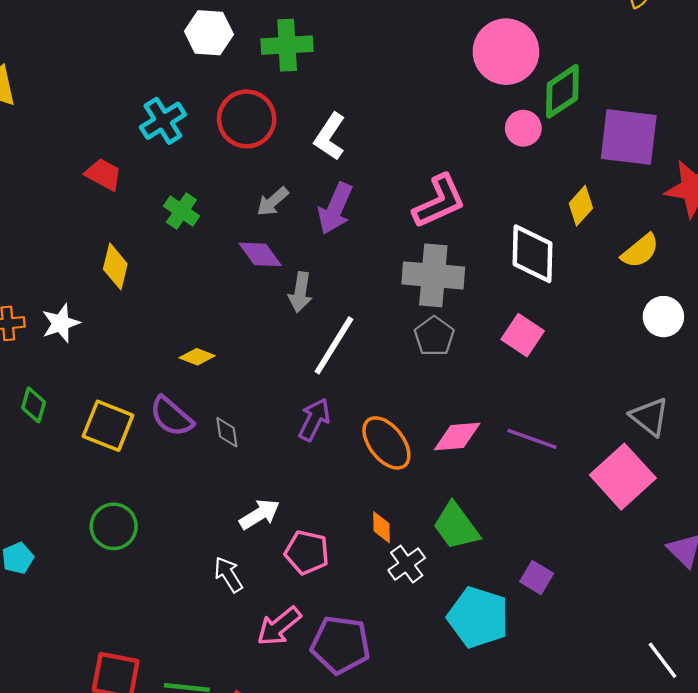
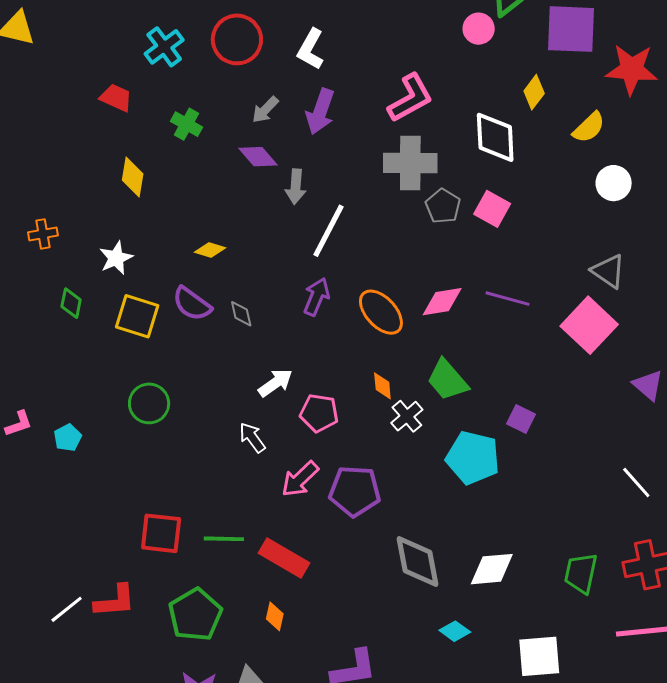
white star: (61, 323) -> (116, 258), moved
gray pentagon: (434, 336) -> (443, 206), moved

